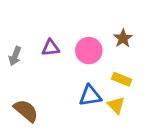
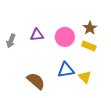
yellow rectangle: (122, 79) -> (89, 46), moved
brown semicircle: (26, 111) -> (36, 81), moved

